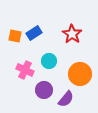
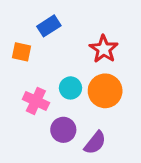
blue rectangle: (34, 33) -> (49, 26), moved
orange circle: (80, 74) -> (105, 91), moved

